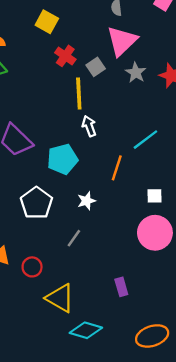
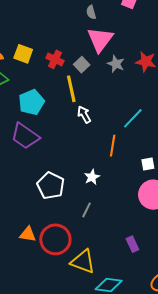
yellow square: (47, 22) -> (23, 54), moved
cyan pentagon: (62, 159) -> (31, 102), moved
red circle: (32, 267) -> (55, 239), size x1.8

